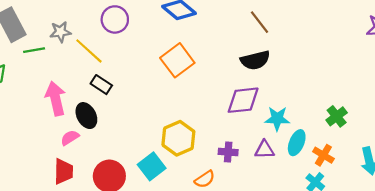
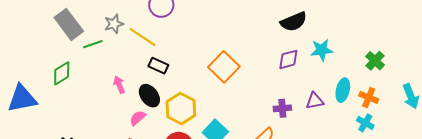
orange square: (177, 60) -> (224, 67), moved
pink arrow: (56, 98) -> (119, 85), size x0.6
purple diamond: (243, 100) -> (288, 59), size x0.7
cyan star: (277, 119) -> (322, 50), moved
yellow hexagon: (178, 138) -> (181, 109), moved

